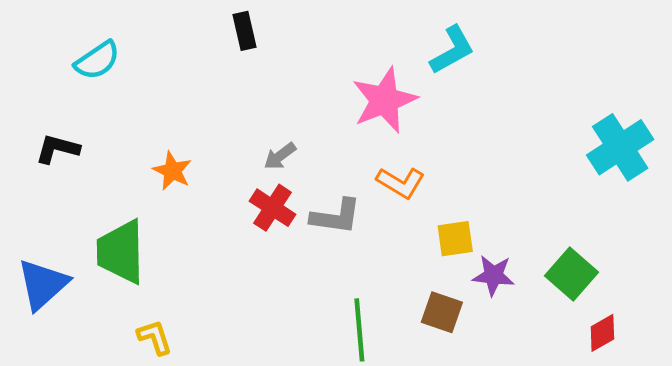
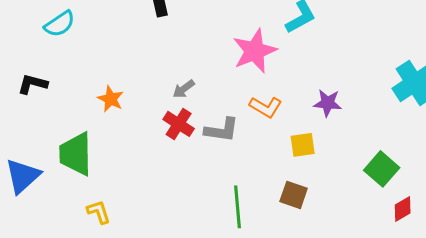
purple star: (493, 275) -> (328, 103), moved

